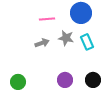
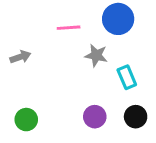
cyan rectangle: (87, 42) -> (127, 77), moved
gray arrow: (42, 43) -> (20, 57), moved

